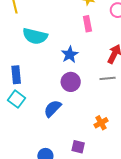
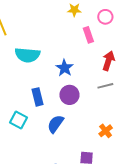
pink rectangle: (87, 24) -> (88, 35), moved
blue rectangle: (16, 75) -> (37, 97), moved

